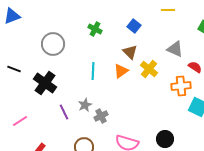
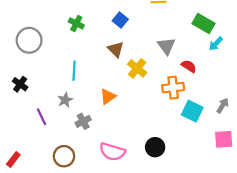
gray triangle: (175, 49) -> (166, 46), turned 30
orange triangle: (121, 71) -> (108, 97), moved
black cross: (45, 83) -> (20, 84), size x0.6
gray star: (85, 105) -> (65, 100), moved

